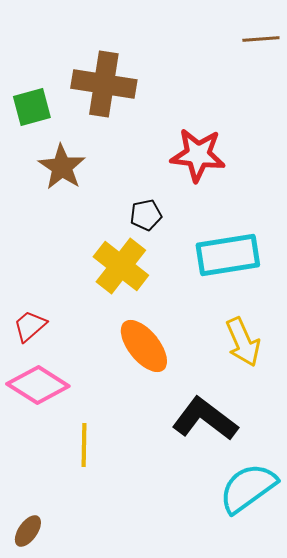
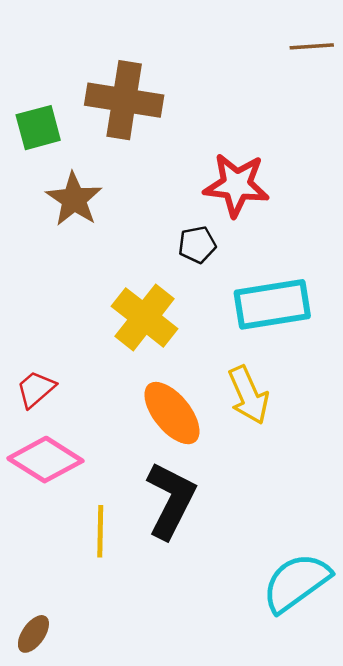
black pentagon: (146, 215) -> (197, 245), moved
yellow arrow: (243, 342) -> (248, 395), moved
black L-shape: (205, 419) -> (171, 500), moved, turned 80

